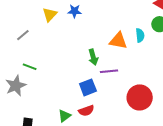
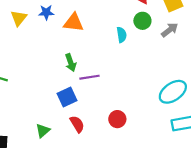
orange triangle: (118, 41) -> (74, 23), moved
red circle: (140, 97) -> (117, 119), moved, size x0.6
red semicircle: (86, 111) -> (77, 124), moved, turned -98

